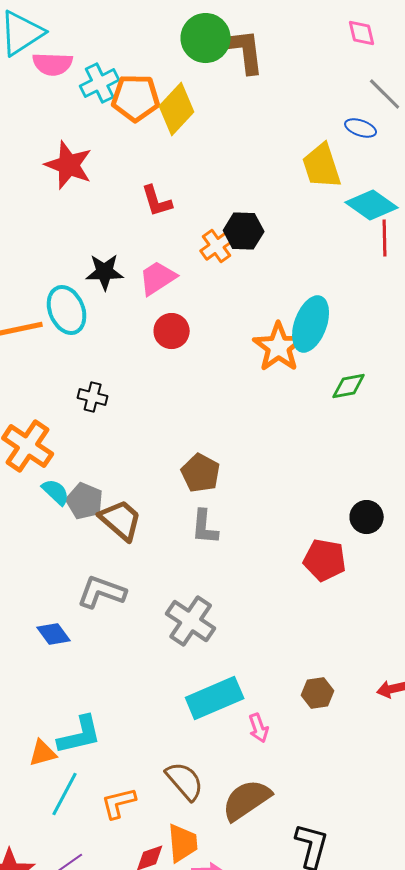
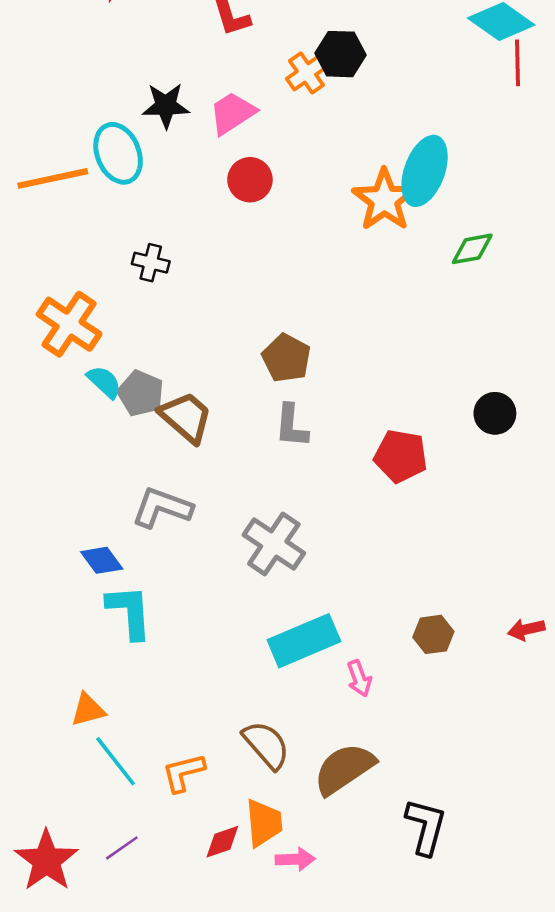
red pentagon: (325, 560) -> (401, 456), moved
cyan L-shape: (80, 735) -> (129, 612), moved, turned -81
cyan line: (65, 794) -> (116, 761), turned -66

